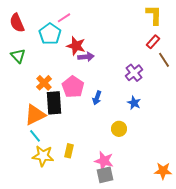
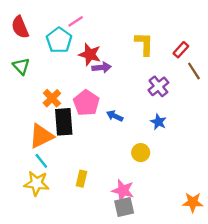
yellow L-shape: (154, 15) -> (144, 44), moved
blue arrow: (97, 98) -> (115, 116), turned 96
yellow star: (43, 156) -> (37, 183), moved

